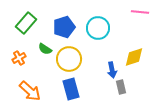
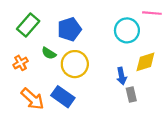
cyan circle: (98, 28) -> (127, 30), moved
blue rectangle: (71, 89) -> (63, 97), moved, turned -40

